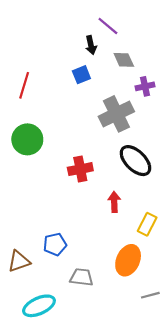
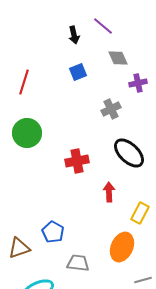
black arrow: (91, 45) -> (74, 35), moved
gray cross: (116, 114) -> (111, 109), size x0.6
blue pentagon: (55, 244) -> (53, 232), turned -30

